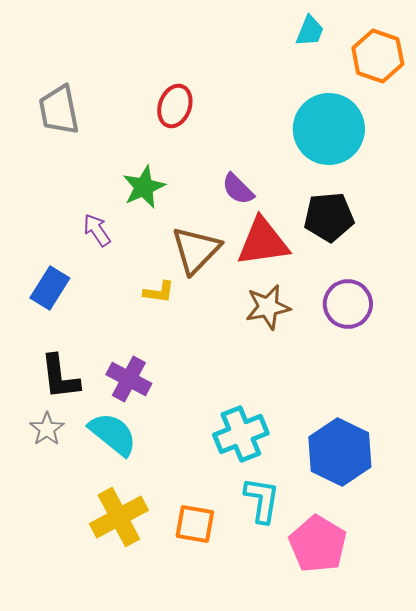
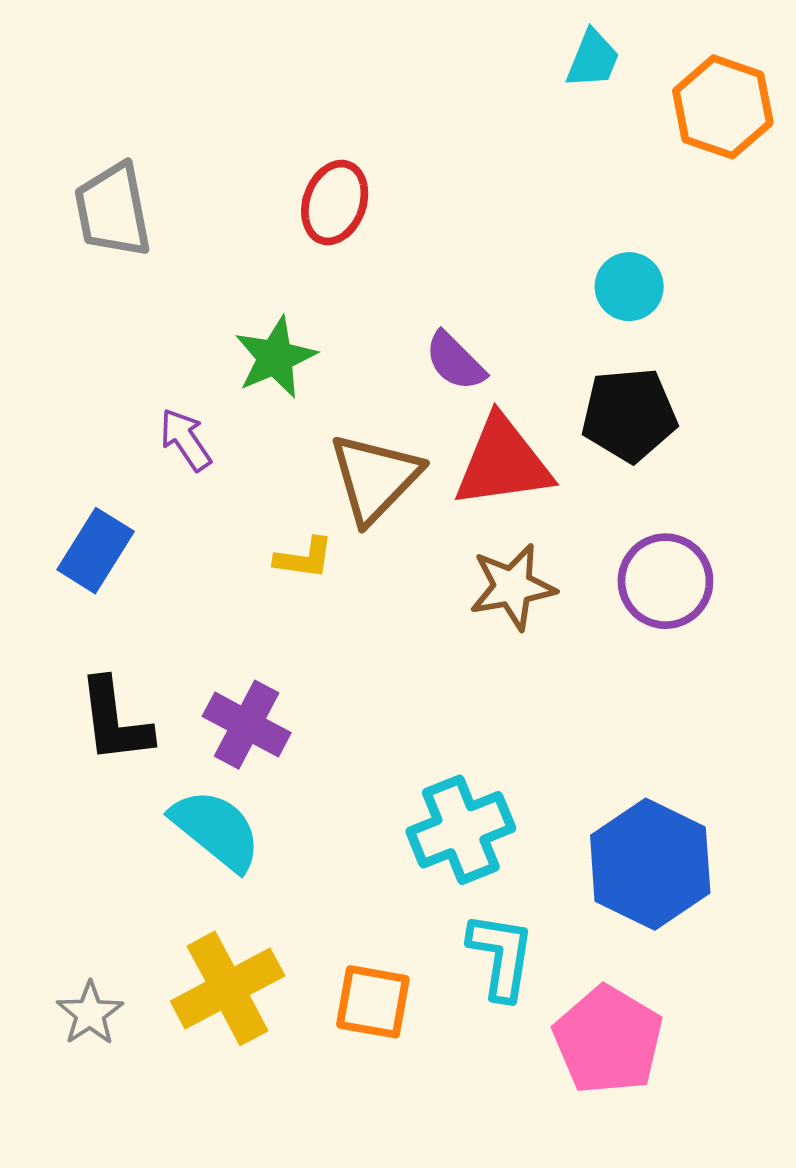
cyan circle: (329, 129) -> (629, 287), moved, size x0.5
gray star: (47, 429) -> (90, 1013), moved

